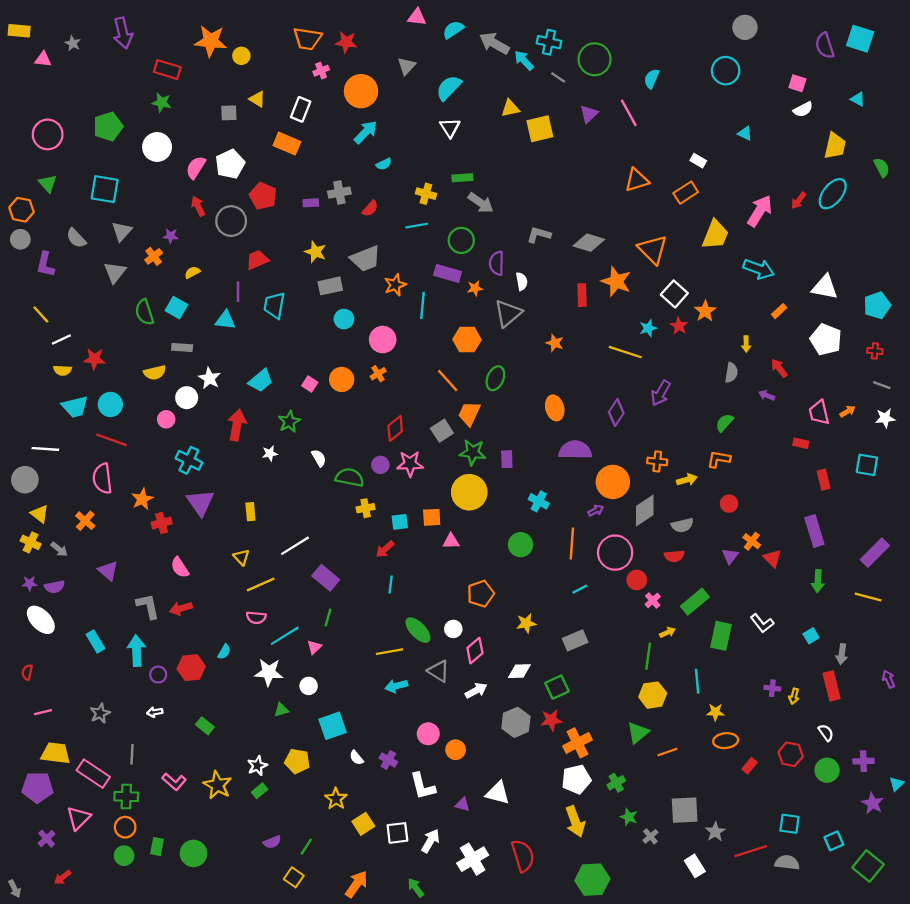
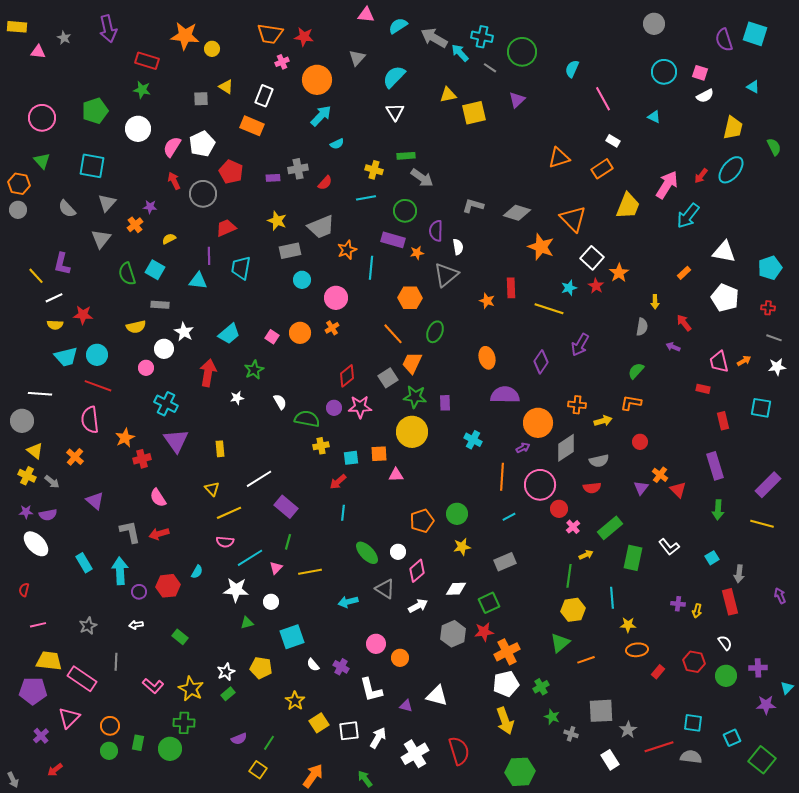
cyan circle: (726, 71) -> (664, 72), moved
pink line: (629, 113) -> (603, 99), moved
purple L-shape: (45, 264) -> (62, 264), moved
cyan arrow: (759, 269) -> (688, 216), moved, turned 108
red rectangle: (582, 295) -> (511, 288), moved
green circle: (521, 545) -> (457, 514), moved
yellow line: (389, 652) -> (310, 572), moved
green cross: (126, 796) -> (184, 723), moved
purple star: (873, 803) -> (766, 705), turned -30
gray cross: (650, 836) -> (571, 734), turned -32

